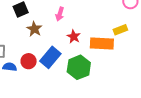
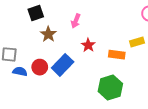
orange rectangle: (102, 43) -> (117, 55), size x0.7
green hexagon: (79, 67) -> (110, 87), moved

